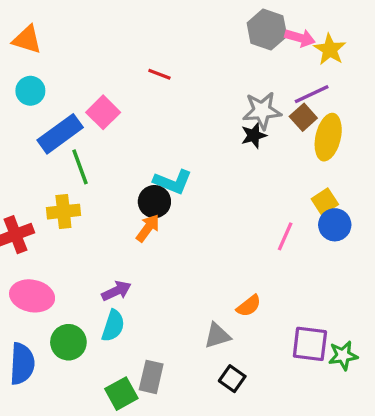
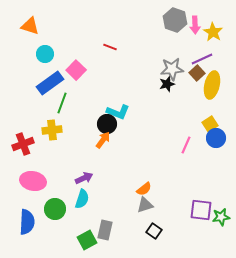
pink arrow: (300, 38) -> (195, 25), turned 72
cyan circle: (30, 91) -> (45, 54), moved
green line: (80, 167) -> (62, 103), turned 40
orange semicircle: (249, 306) -> (144, 189), moved

